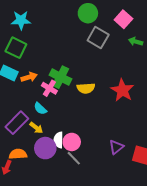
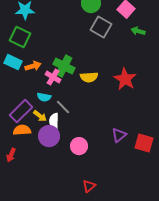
cyan semicircle: (40, 109) -> (44, 97), turned -32
white semicircle: (59, 140) -> (54, 121), moved
pink circle: (72, 142) -> (79, 146), moved
orange semicircle: (18, 154) -> (22, 130), moved
gray line: (74, 158) -> (63, 107), moved

